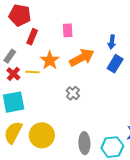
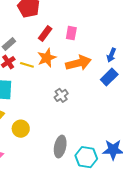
red rectangle: (32, 37) -> (45, 34), moved
yellow circle: (42, 135) -> (21, 129), size x0.7

